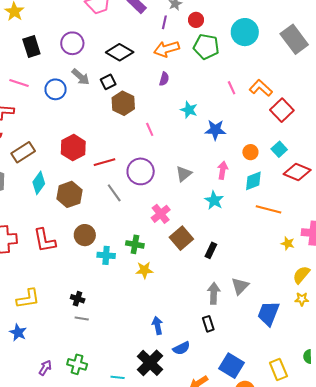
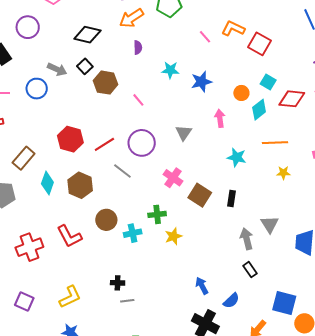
purple circle: (72, 43) -> (28, 27), moved
cyan diamond: (253, 181) -> (259, 110), moved
cyan star: (214, 200) -> (237, 157), moved
yellow star: (288, 243) -> (283, 173), moved

